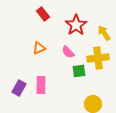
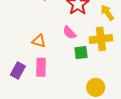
orange triangle: (39, 48) -> (39, 41), moved, turned 40

